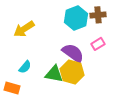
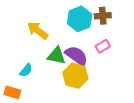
yellow arrow: (24, 29) -> (38, 30), moved, turned 70
green triangle: (54, 74) -> (56, 56), moved

